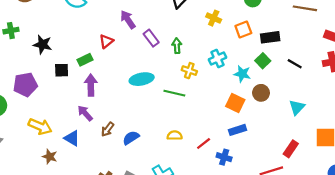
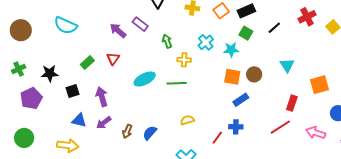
purple rectangle: (151, 38) -> (140, 24), moved
red triangle: (106, 41) -> (113, 59), moved
green rectangle: (85, 60) -> (87, 62), moved
black line: (295, 64) -> (274, 28), turned -56
purple pentagon: (25, 85) -> (31, 98), moved
brown circle: (261, 93) -> (254, 74), moved
purple arrow: (85, 113) -> (104, 123), turned -70
blue triangle: (72, 138) -> (79, 120), moved
red line: (204, 143) -> (217, 138), moved

